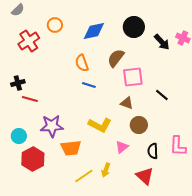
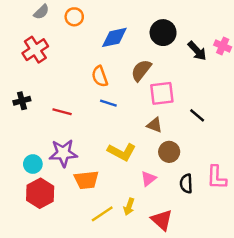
gray semicircle: (18, 10) -> (41, 12), moved
orange circle: (55, 25) -> (74, 17), moved
red line: (30, 99) -> (62, 112), moved
cyan circle: (19, 136) -> (33, 164), moved
red triangle: (145, 176) -> (162, 220), moved

